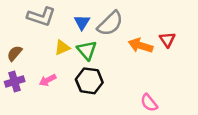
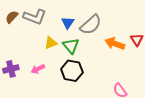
brown semicircle: (15, 53) -> (12, 17), moved

